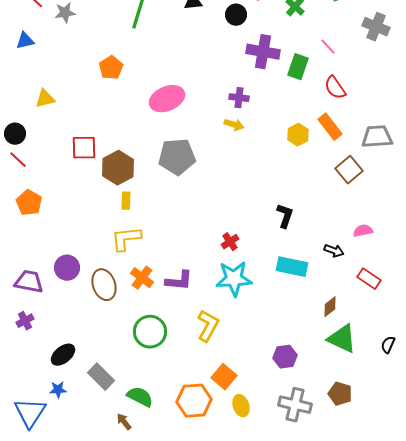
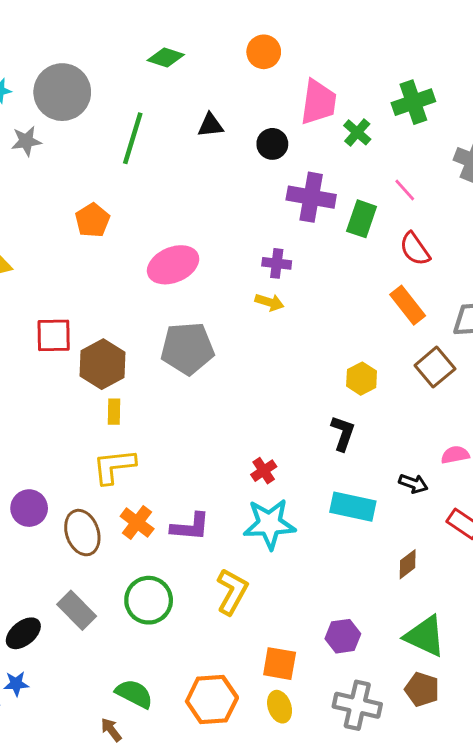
yellow hexagon: (298, 135) -> (362, 379), moved
green triangle: (342, 339) -> (425, 636), moved
gray rectangle: (101, 377) -> (77, 610), moved
orange square: (224, 377) -> (280, 664), moved, turned -30

